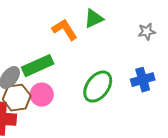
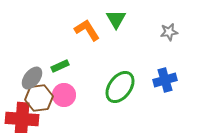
green triangle: (94, 19) -> (116, 19), turned -35
green rectangle: (38, 66) -> (60, 66), size x0.6

